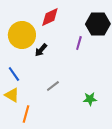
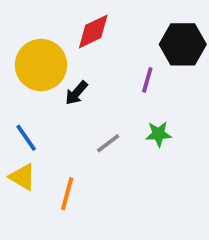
gray line: (53, 86) -> (108, 143), moved
green star: (90, 99) -> (159, 134), moved
orange line: (26, 114) -> (67, 194), moved

